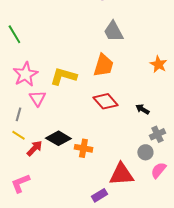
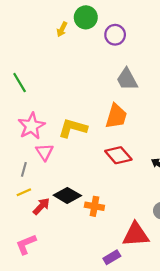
yellow line: (18, 135) -> (24, 192), turned -56

